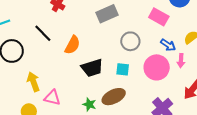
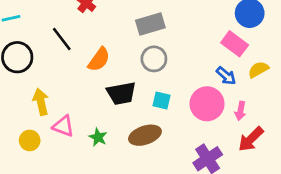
pink rectangle: (159, 17) -> (235, 44), moved
gray circle: (130, 41) -> (154, 59), moved
pink arrow: (181, 61) -> (240, 111), moved
green star: (89, 104) -> (98, 137), moved

